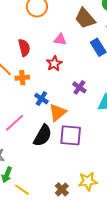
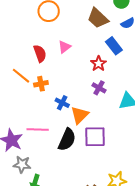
pink triangle: (60, 39) -> (64, 47), moved, turned -40
red star: (54, 63) -> (99, 64), moved
pink line: (15, 123) -> (38, 130), turned 50

